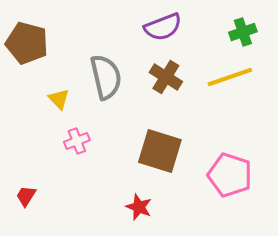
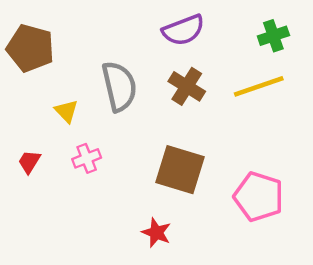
red trapezoid: (26, 196) -> (29, 162), moved

